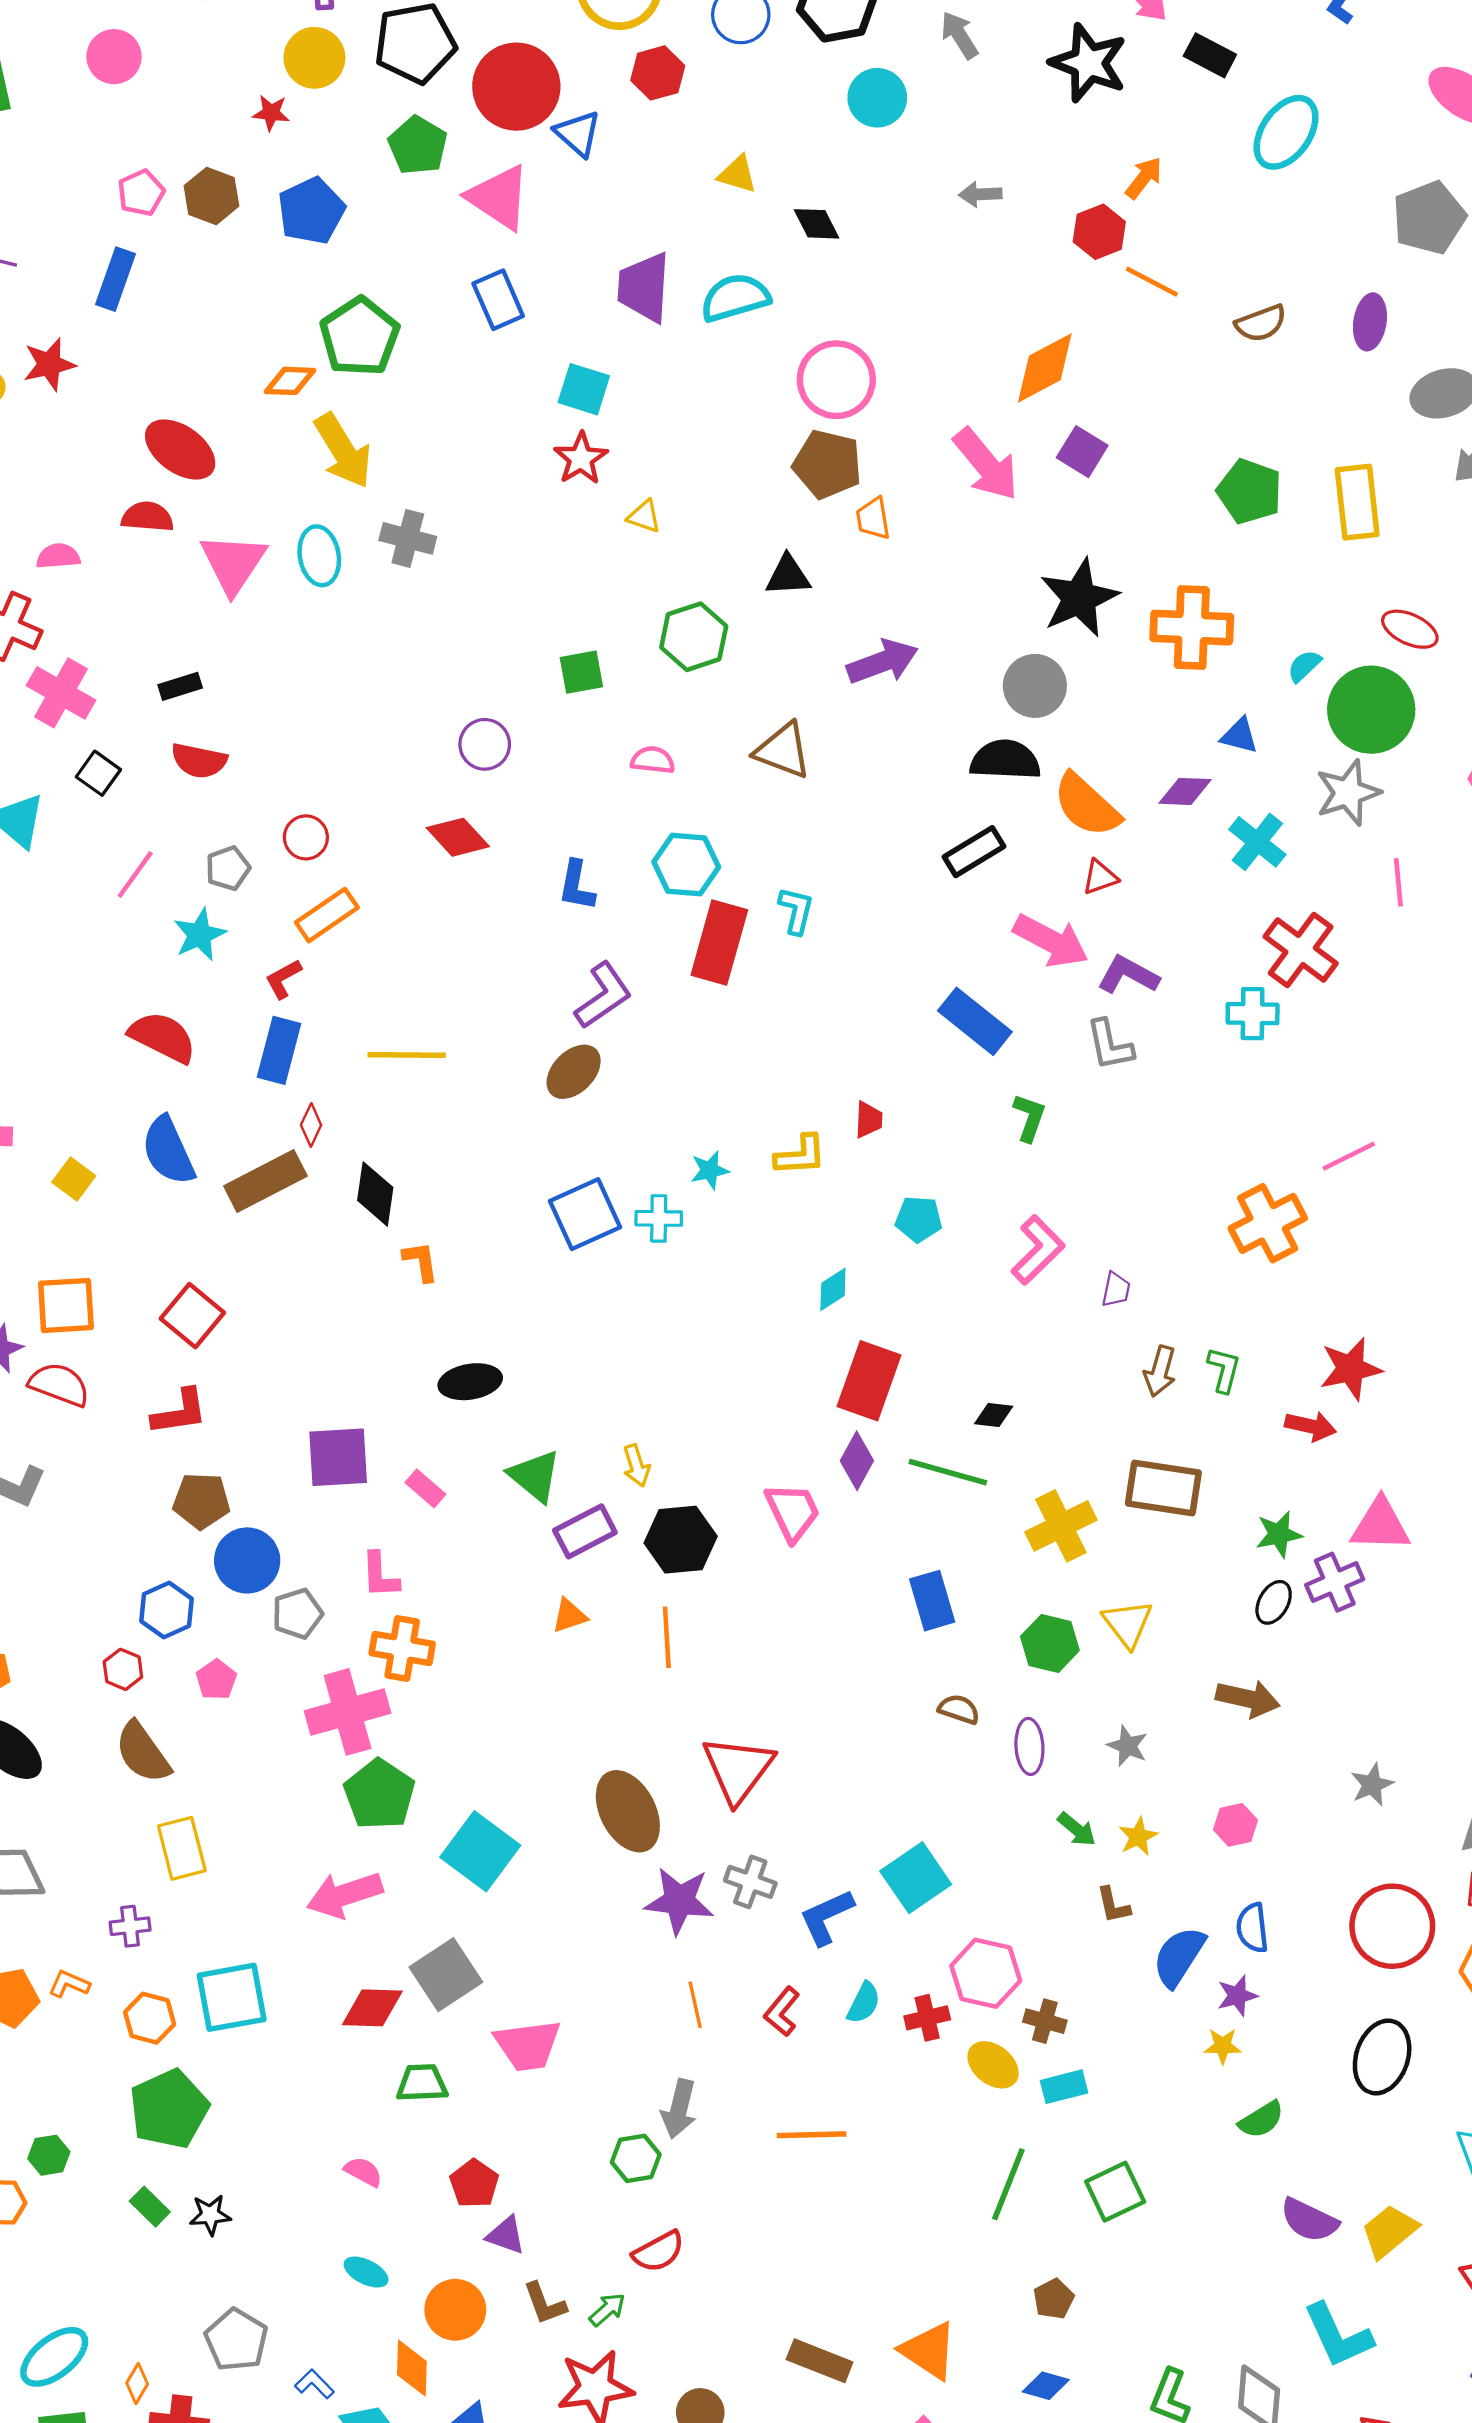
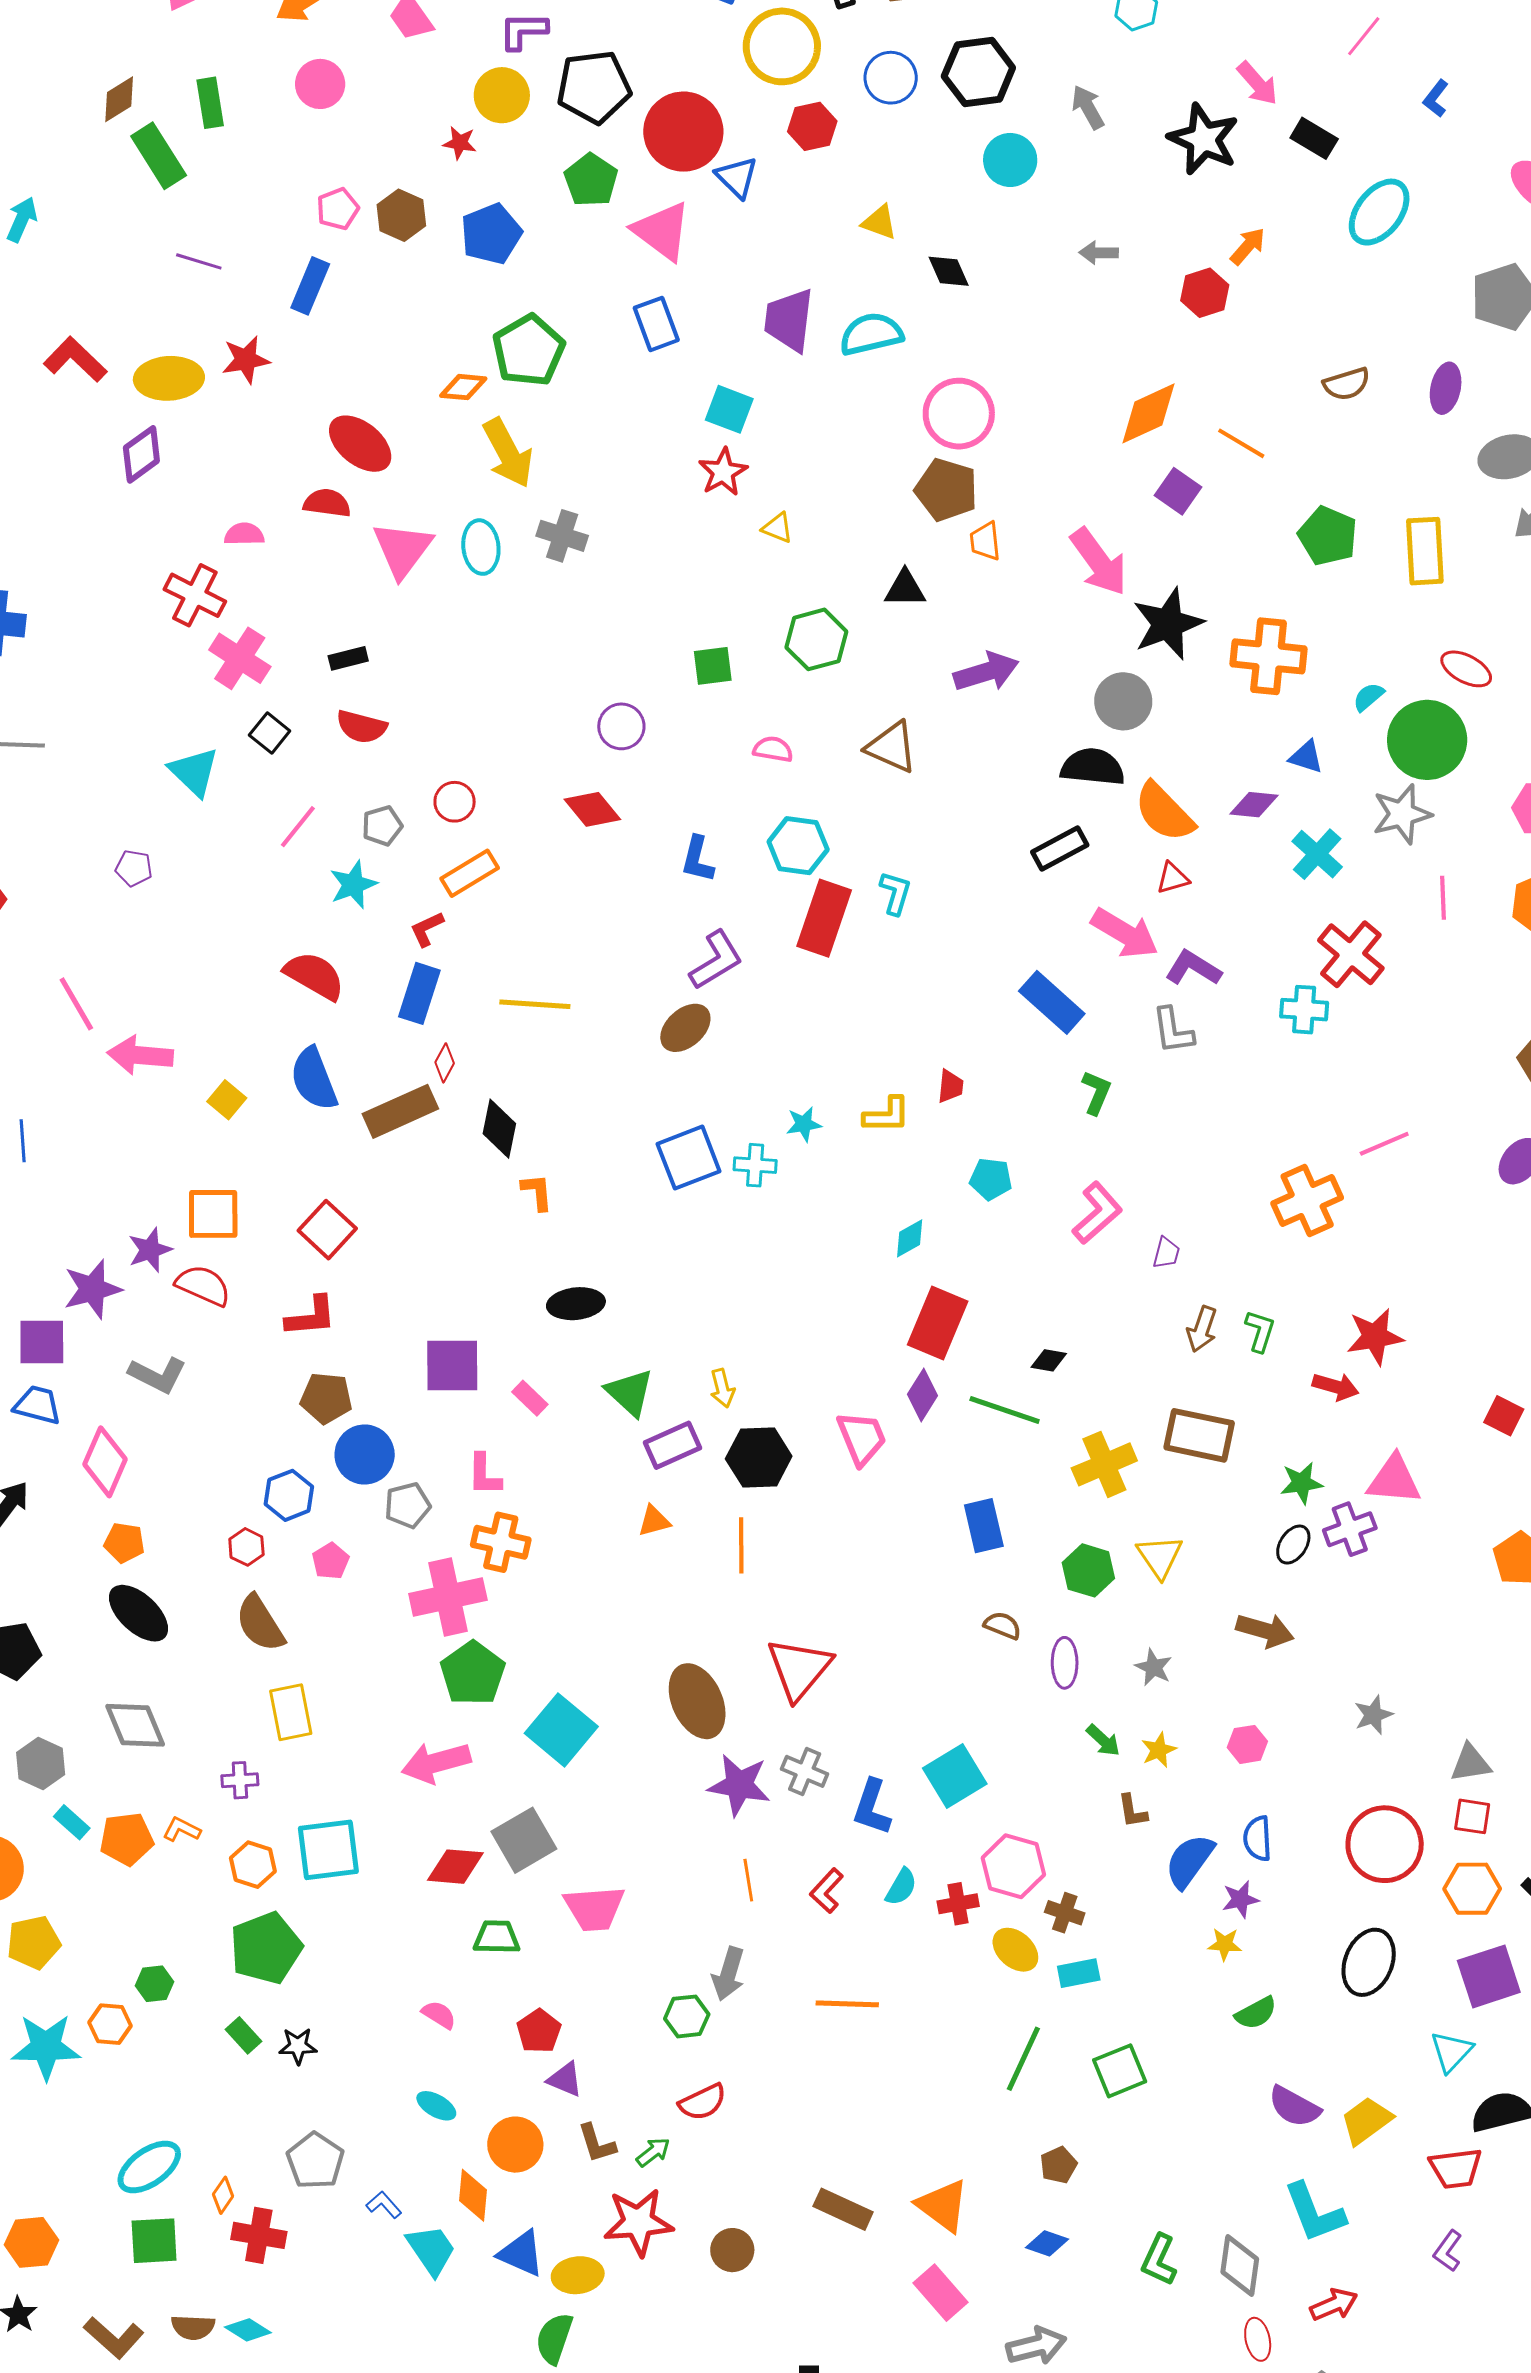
orange line: (1152, 282) -> (1241, 443), moved
pink arrow: (986, 464) -> (1099, 562), moved
blue L-shape: (826, 1917) -> (872, 1807), turned -50

